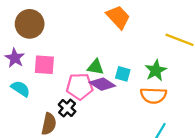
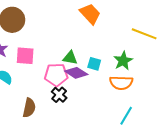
black cross: (67, 108) -> (59, 95), moved

